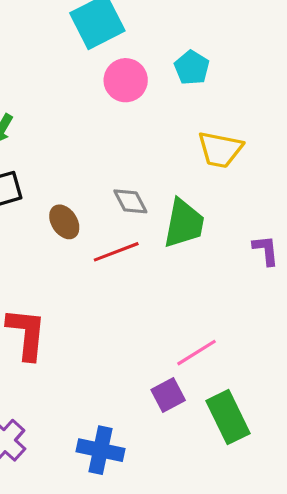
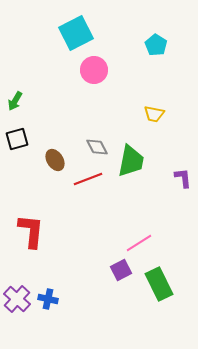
cyan pentagon: (192, 68) -> (156, 45), moved
yellow trapezoid: (220, 149) -> (154, 114), size x0.7
blue cross: (100, 450) -> (48, 299), moved, size x0.7

